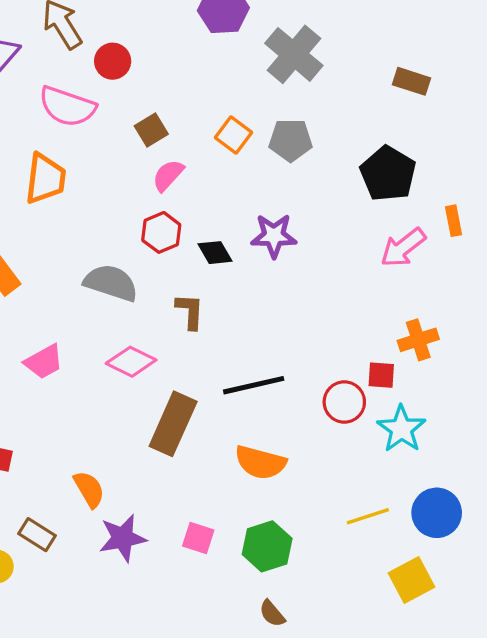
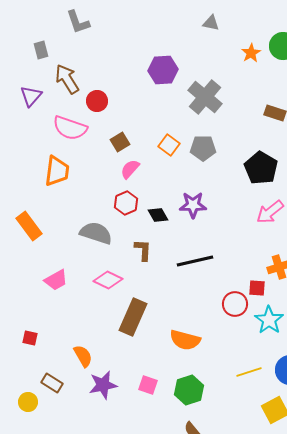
black line: (254, 385) -> (195, 261), moved

